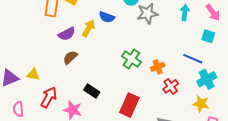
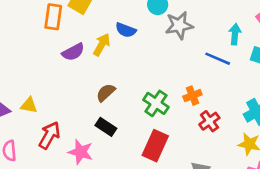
cyan arrow: (185, 13) -> (235, 34), moved
brown semicircle: (70, 57) -> (106, 93), moved
green cross: (131, 59) -> (156, 103), moved
blue line: (193, 59) -> (218, 59), moved

